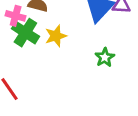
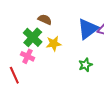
pink cross: (16, 16) -> (28, 56), moved

